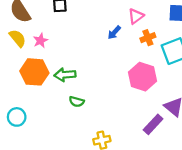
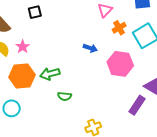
blue arrow: (114, 33) -> (90, 48), moved, turned -104
cyan circle: (17, 117) -> (12, 108), moved

